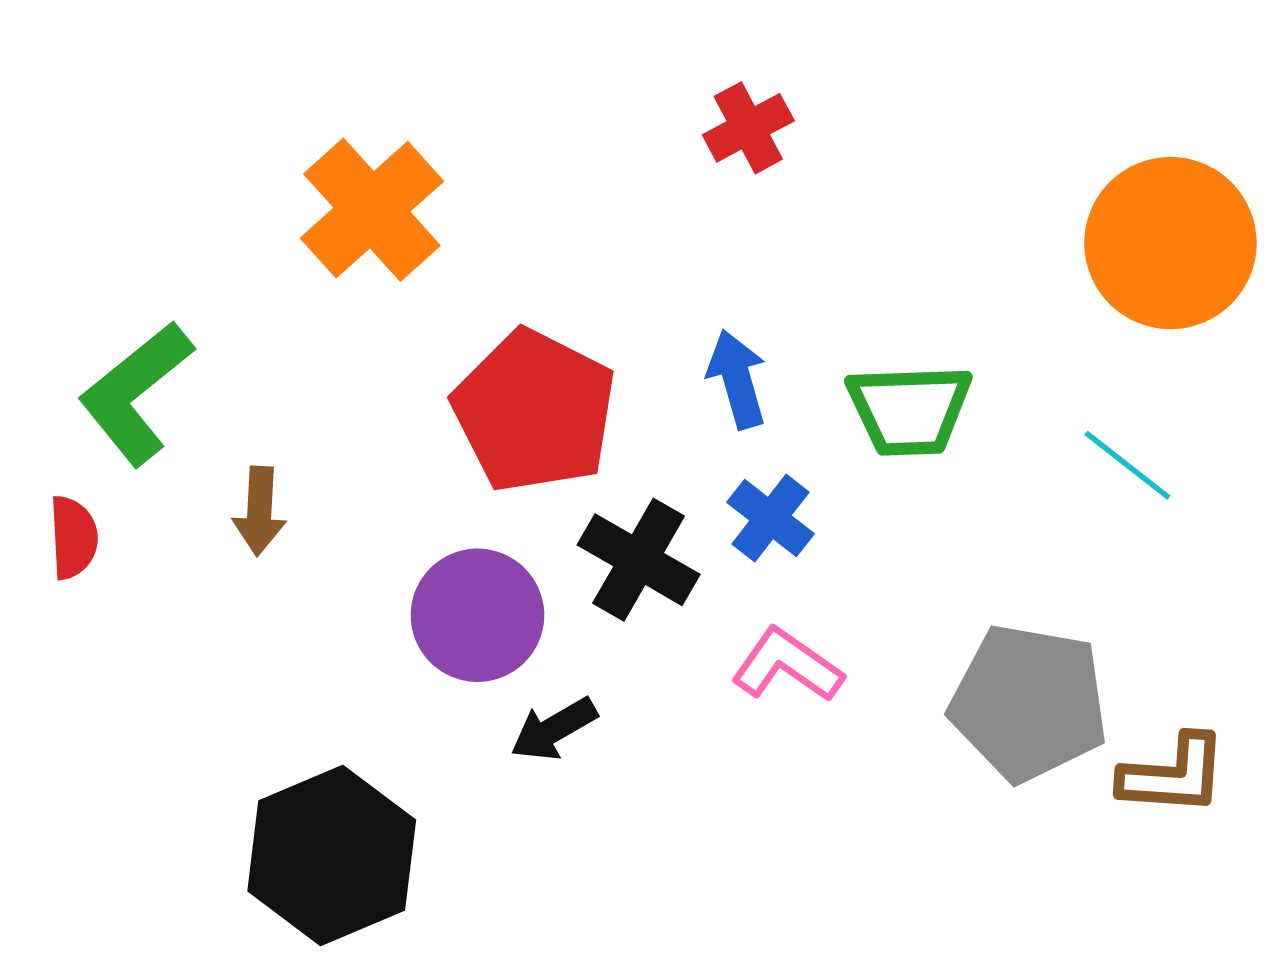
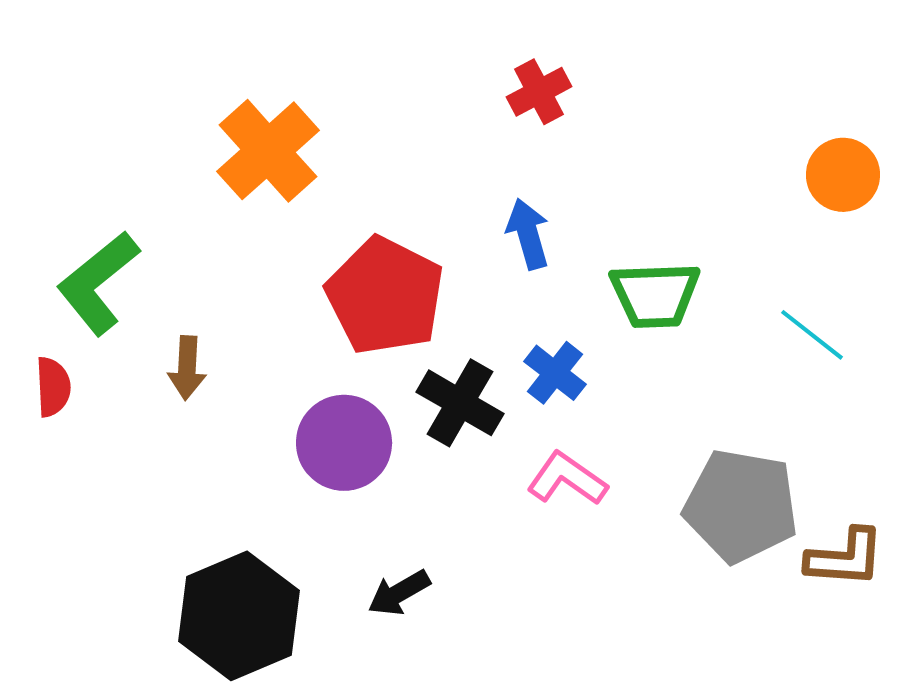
orange circle: (1170, 243) -> (843, 175), size x0.6
blue arrow: (737, 379) -> (528, 234), moved
black arrow: (554, 729) -> (399, 593), moved

